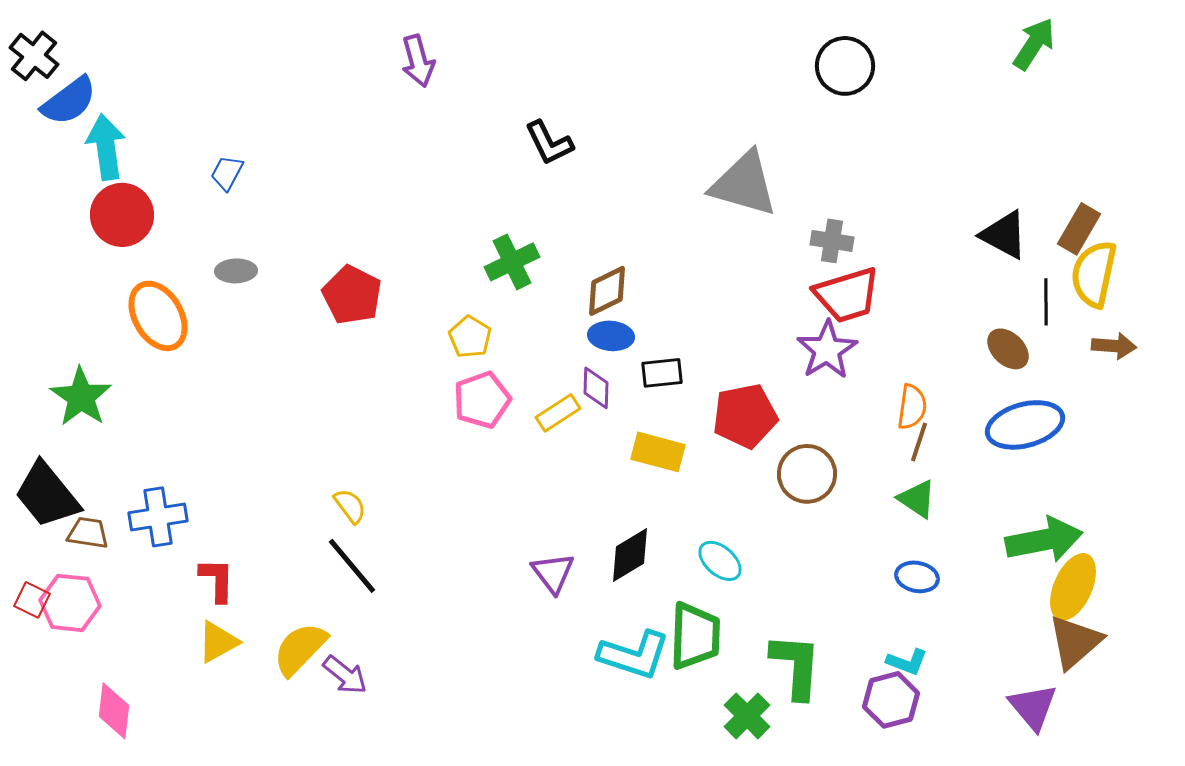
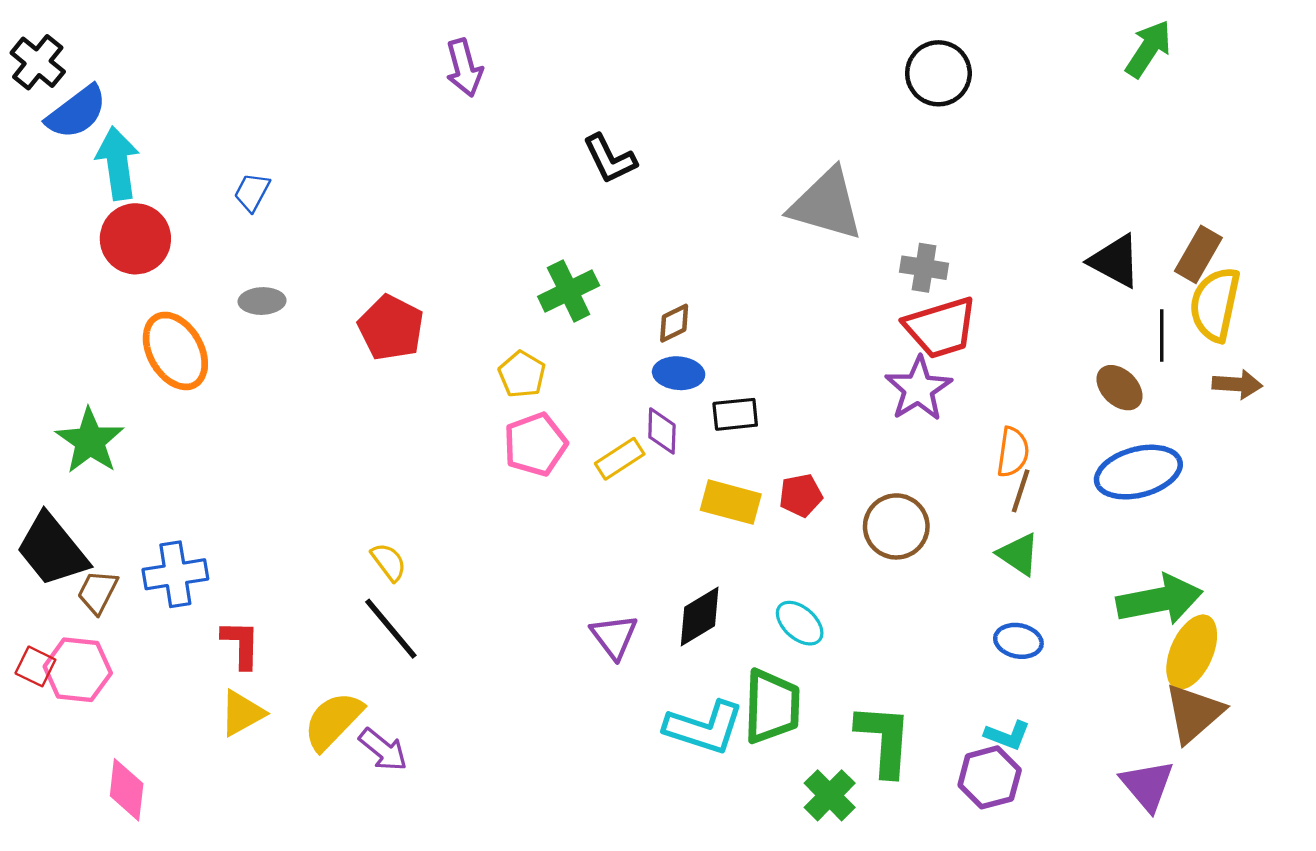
brown diamond: (607, 291) -> (674, 323), size x0.7
red pentagon: (745, 416) -> (801, 495), moved, size x0.6
brown trapezoid: (88, 533) -> (98, 592), turned -72

